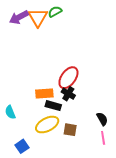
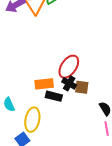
yellow ellipse: (47, 125) -> (32, 120), moved, turned -50
brown square: (70, 130) -> (82, 87), moved

